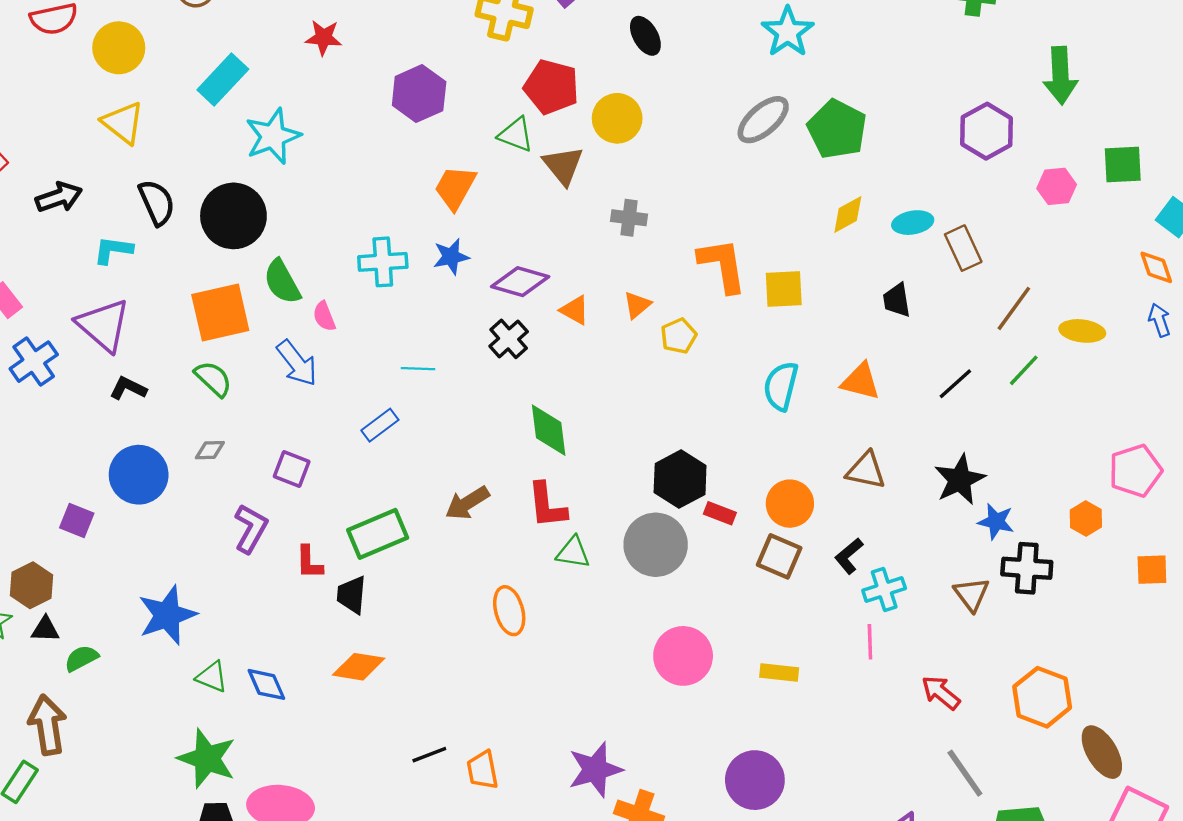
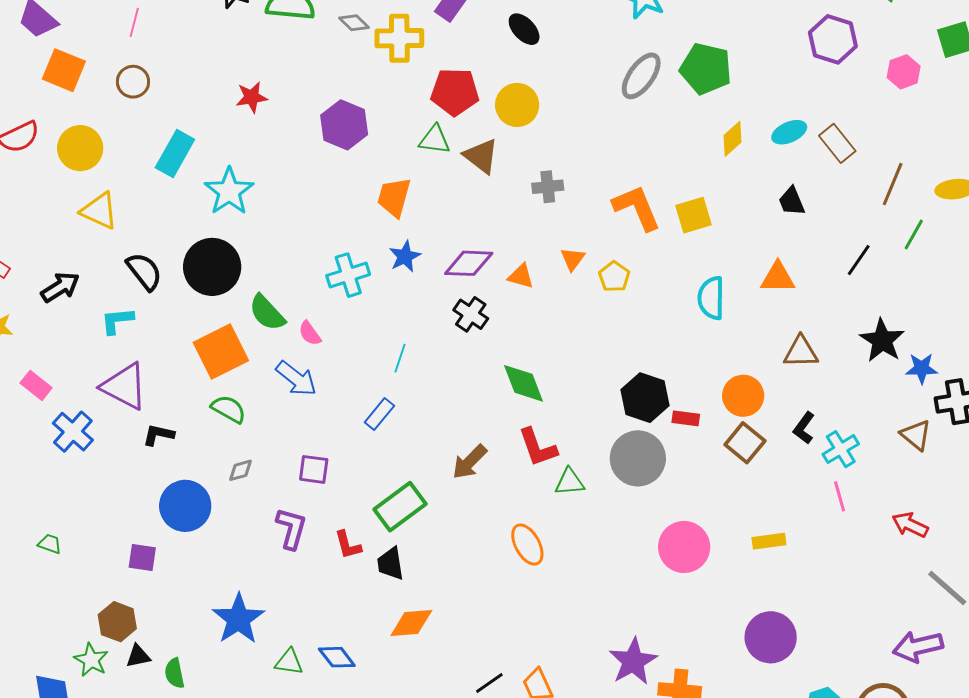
cyan line: (418, 369) -> (400, 358), turned -60
brown square: (779, 556) -> (745, 443), turned 30
green semicircle: (81, 658) -> (175, 673), turned -60

